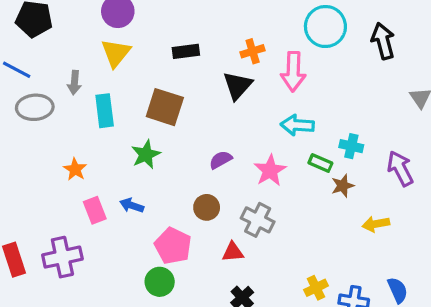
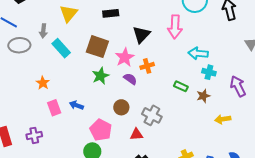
orange cross: (253, 51) -> (147, 66), moved
cyan rectangle: (105, 111) -> (61, 48), turned -36
cyan arrow: (297, 125) -> (198, 53), moved
green star: (146, 154) -> (100, 76), moved
purple semicircle: (221, 160) -> (130, 79), turned 64
green rectangle: (320, 163) -> (181, 86), moved
pink star: (270, 171) -> (125, 57), moved
purple cross: (62, 257) -> (34, 135), size x0.7

